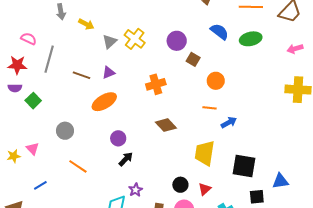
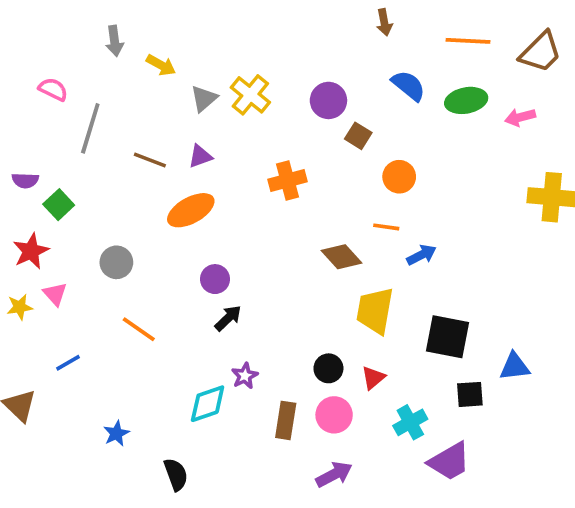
pink arrow: (295, 49) -> (520, 117), moved
red star: (17, 65) -> (31, 251), moved, turned -30
brown diamond: (166, 125) -> (342, 257), moved

